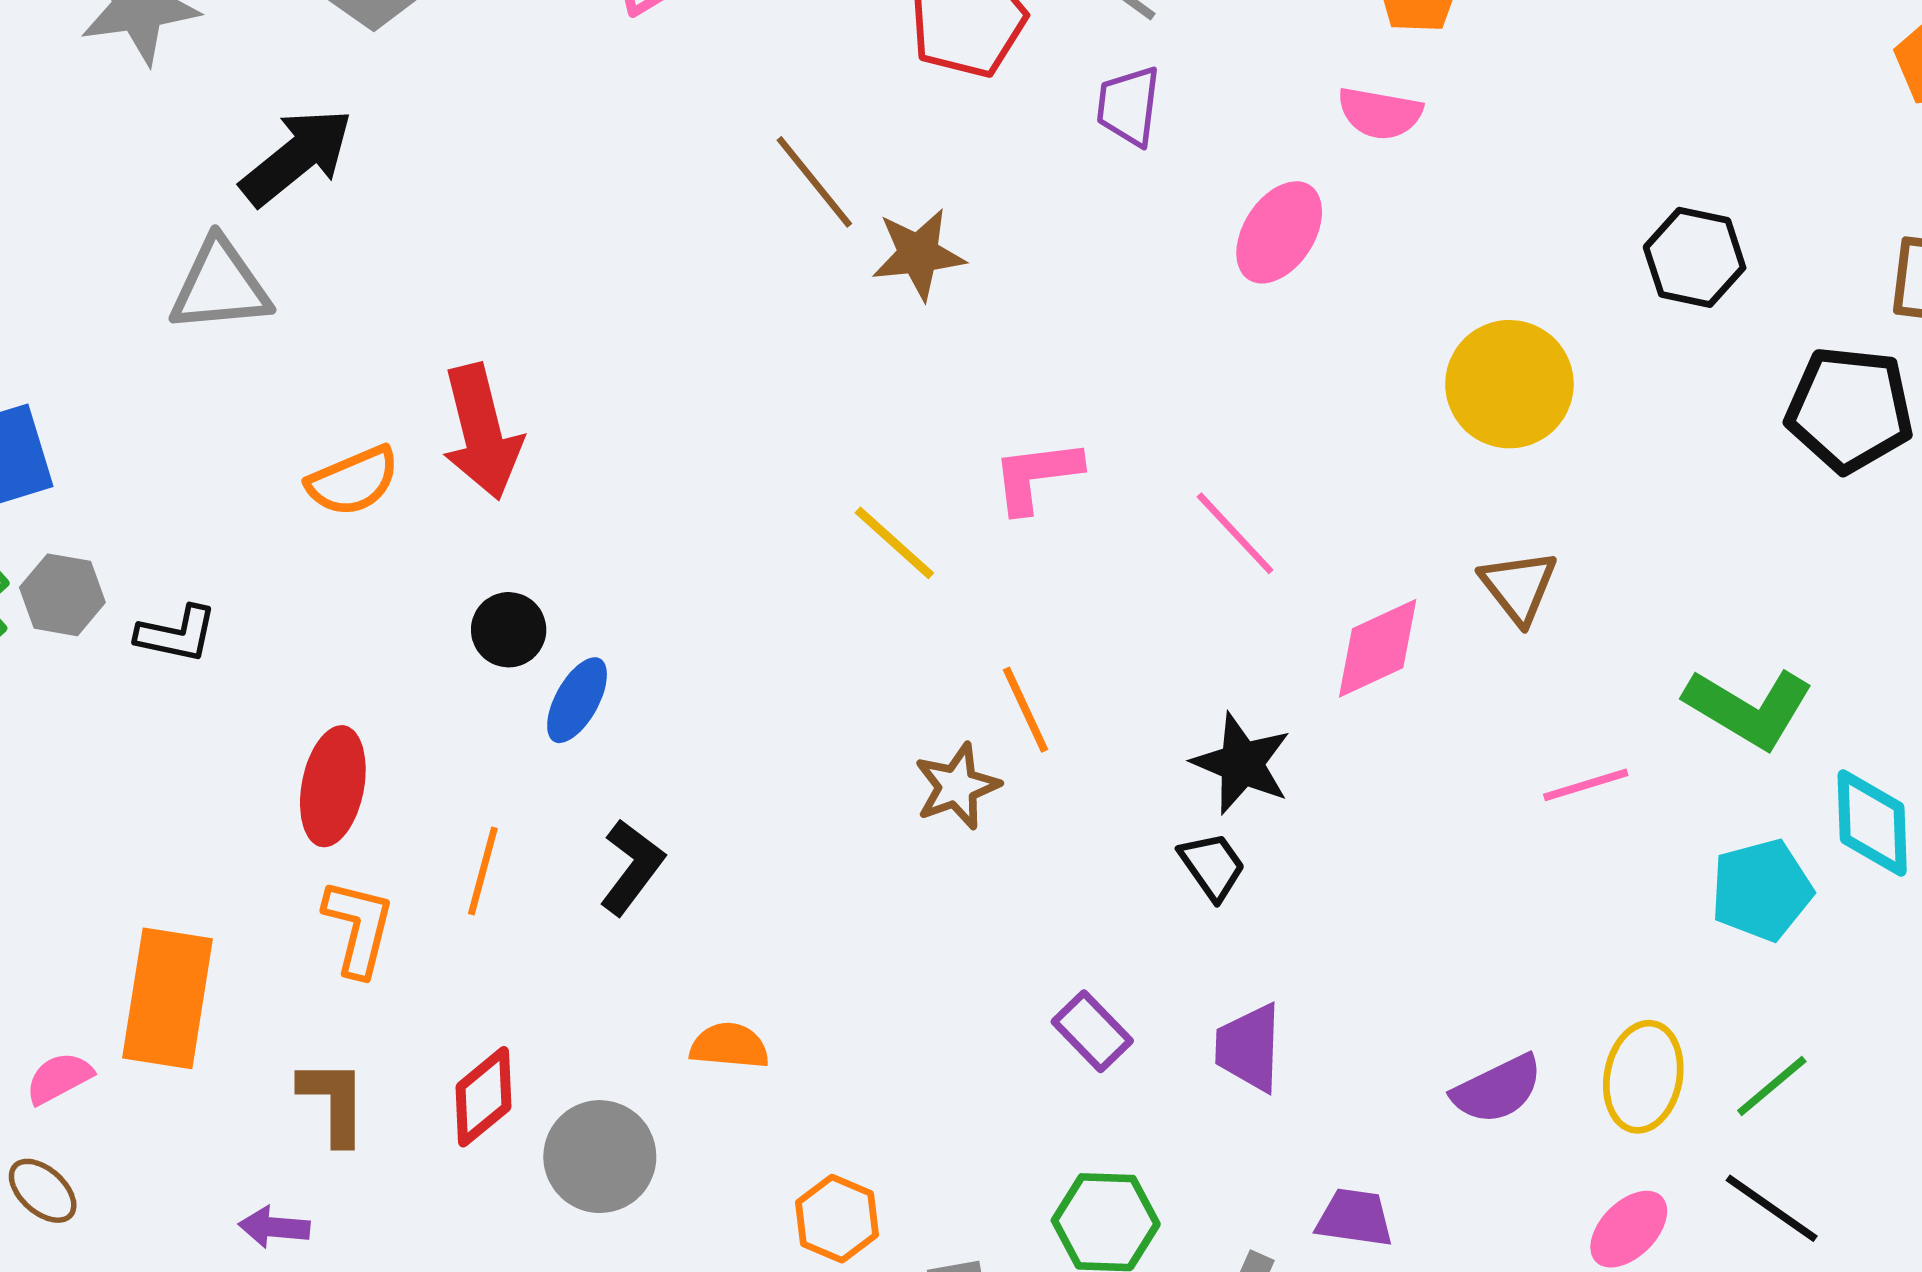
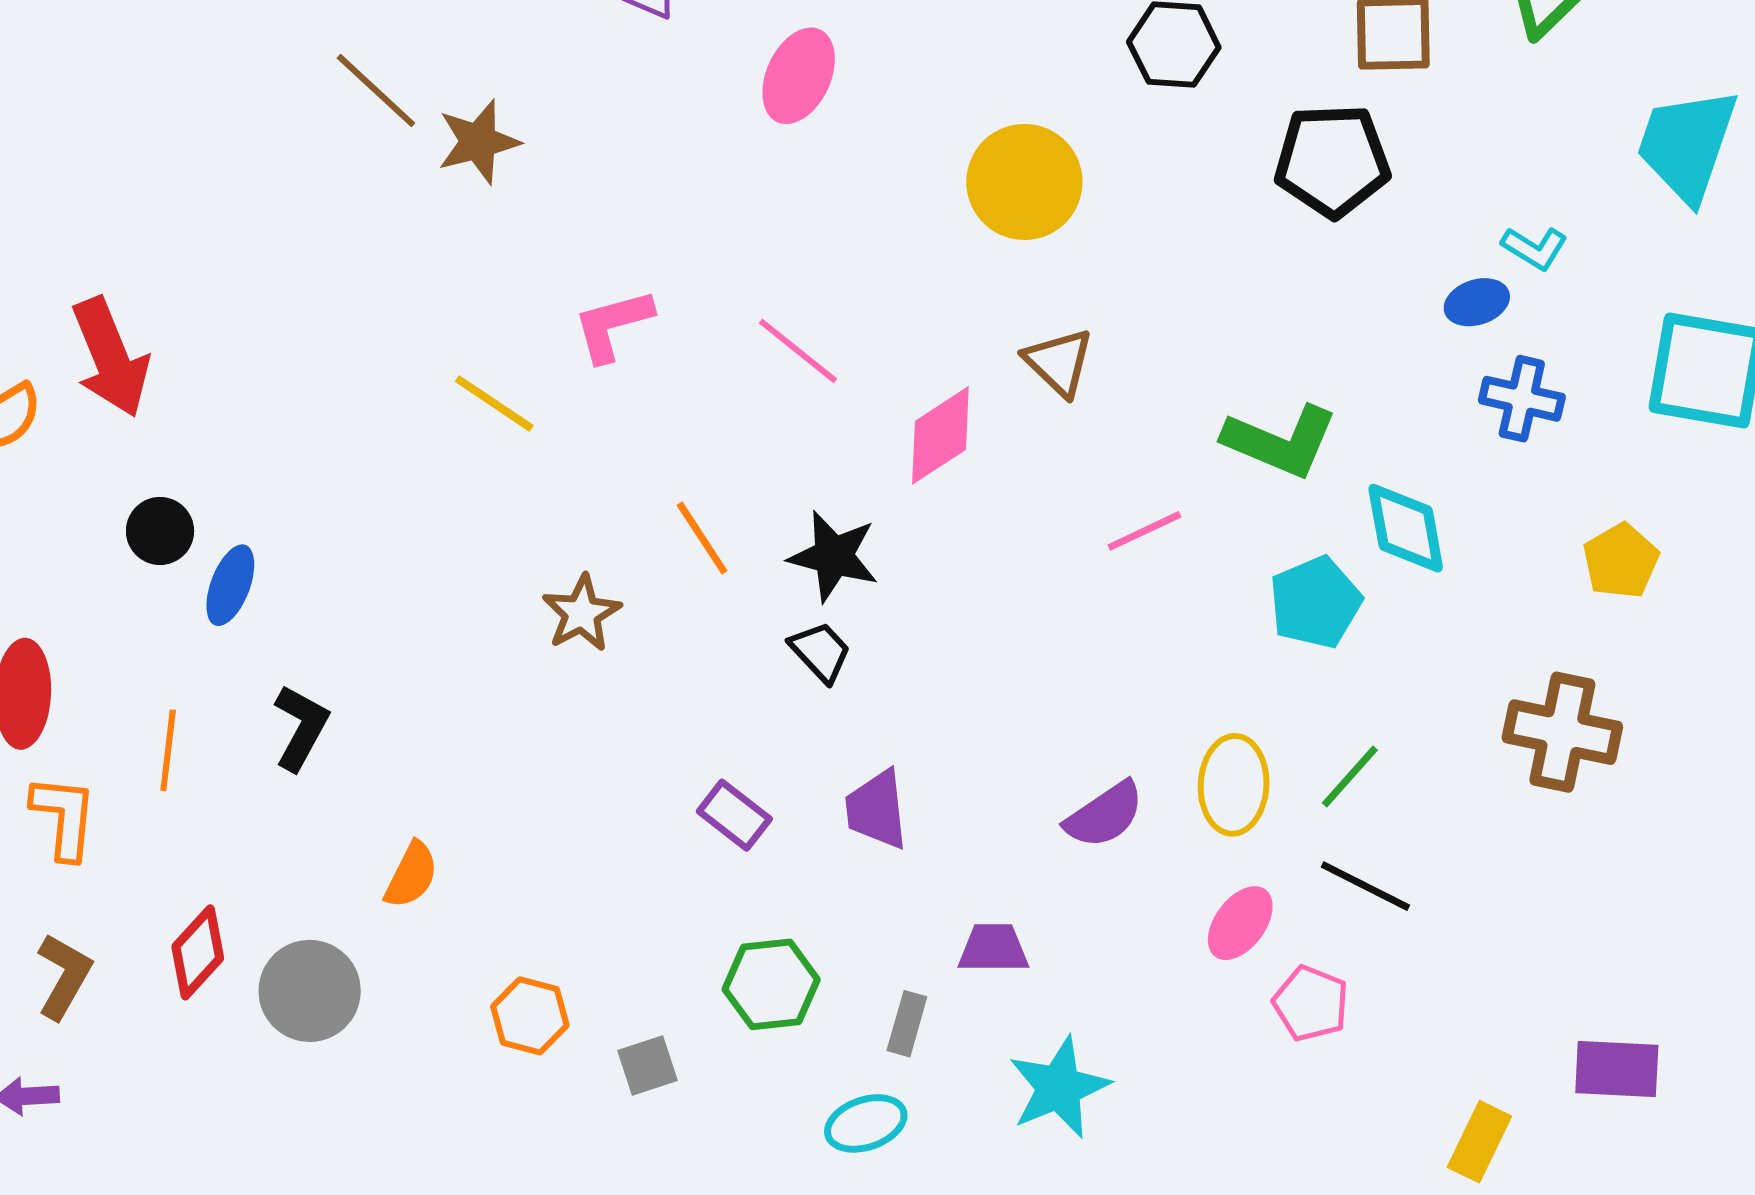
orange line: (1025, 710) -> (702, 538), moved
orange semicircle: (729, 1046) -> (411, 875), turned 120
brown L-shape: (333, 1102) -> (64, 976), turned 38

